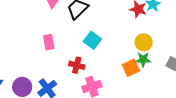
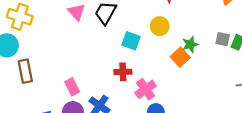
pink rectangle: (49, 42) -> (72, 87), moved
yellow circle: (144, 42) -> (160, 26), moved

